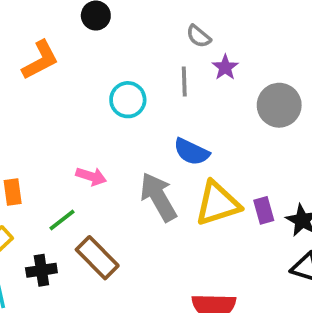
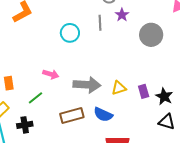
blue semicircle: (191, 152) -> (103, 115), moved
gray arrow: (158, 197) -> (87, 85), turned 124
yellow triangle: (218, 203) -> (119, 88), size x0.6
brown rectangle: (97, 258) -> (72, 115), moved, turned -60

